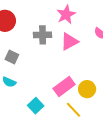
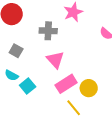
pink triangle: (69, 42) -> (55, 60), moved, turned -48
cyan square: (36, 106) -> (28, 86), moved

